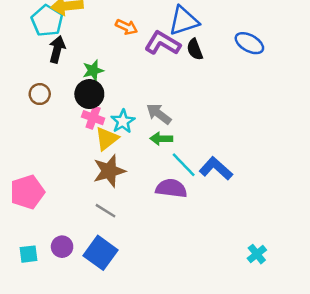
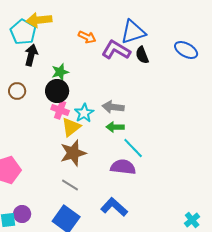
gray arrow: (159, 114) -> (113, 107), turned -30
blue L-shape: (216, 168) -> (114, 207), moved
purple circle: (62, 247) -> (22, 214), moved

